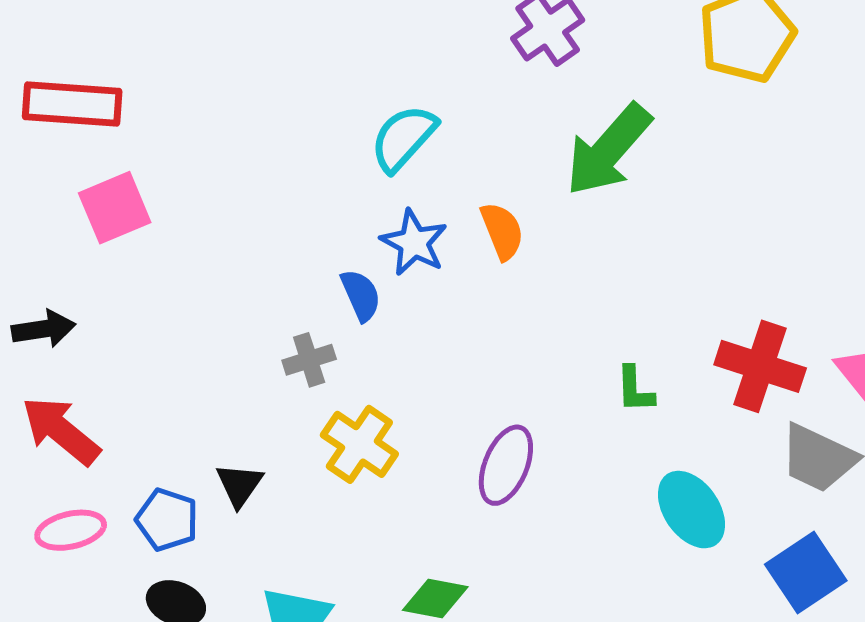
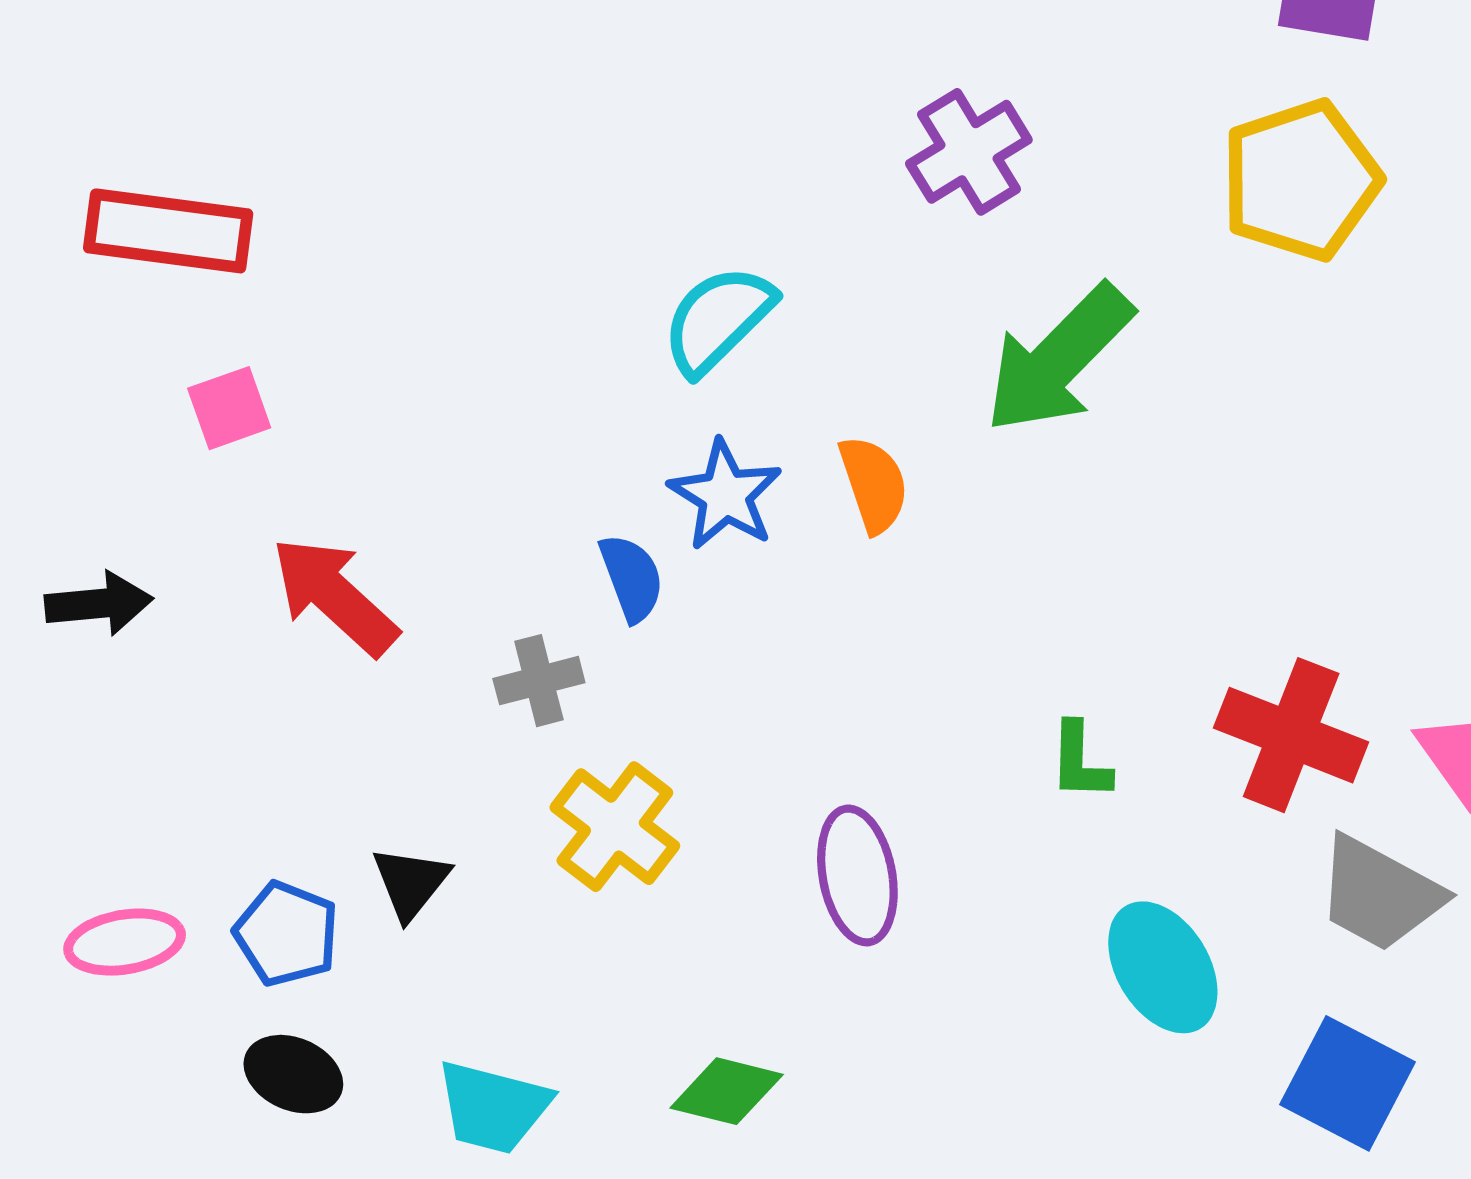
pink square: (115, 208) -> (229, 408), size x0.7
red arrow: (61, 431) -> (334, 596), moved
purple ellipse: (506, 465) -> (857, 875), turned -36
blue square: (806, 572) -> (1347, 1083), turned -32

